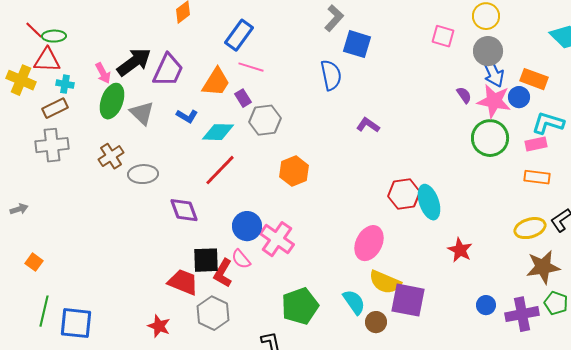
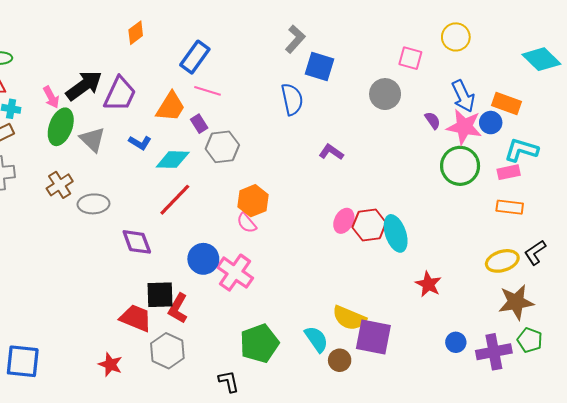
gray circle: (488, 51) -> (385, 94), moved
pink ellipse: (369, 243) -> (344, 221), moved, size x0.7
pink semicircle: (241, 259) -> (247, 223), moved

